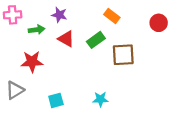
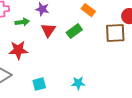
red triangle: (66, 39) -> (48, 30), turned 35
brown square: (123, 55) -> (115, 33), moved

